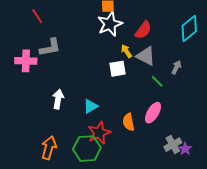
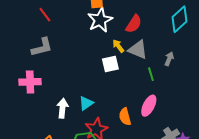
red line: (37, 16) -> (45, 15), moved
pink cross: (26, 61) -> (30, 82), moved
green line: (157, 81) -> (151, 74), turned 32
white arrow: (58, 99) -> (62, 108), moved

